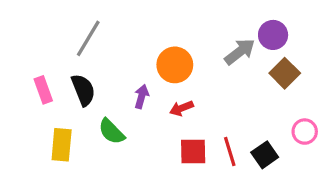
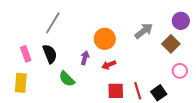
purple circle: (273, 35) -> (181, 21), moved
pink circle: (305, 132) -> (180, 71), moved
yellow rectangle: (62, 145) -> (21, 83), moved

